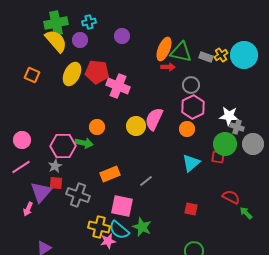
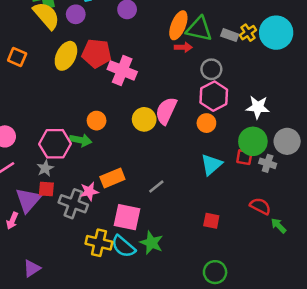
gray cross: (237, 127) -> (268, 163), moved
pink star: (108, 241) -> (89, 191), moved

